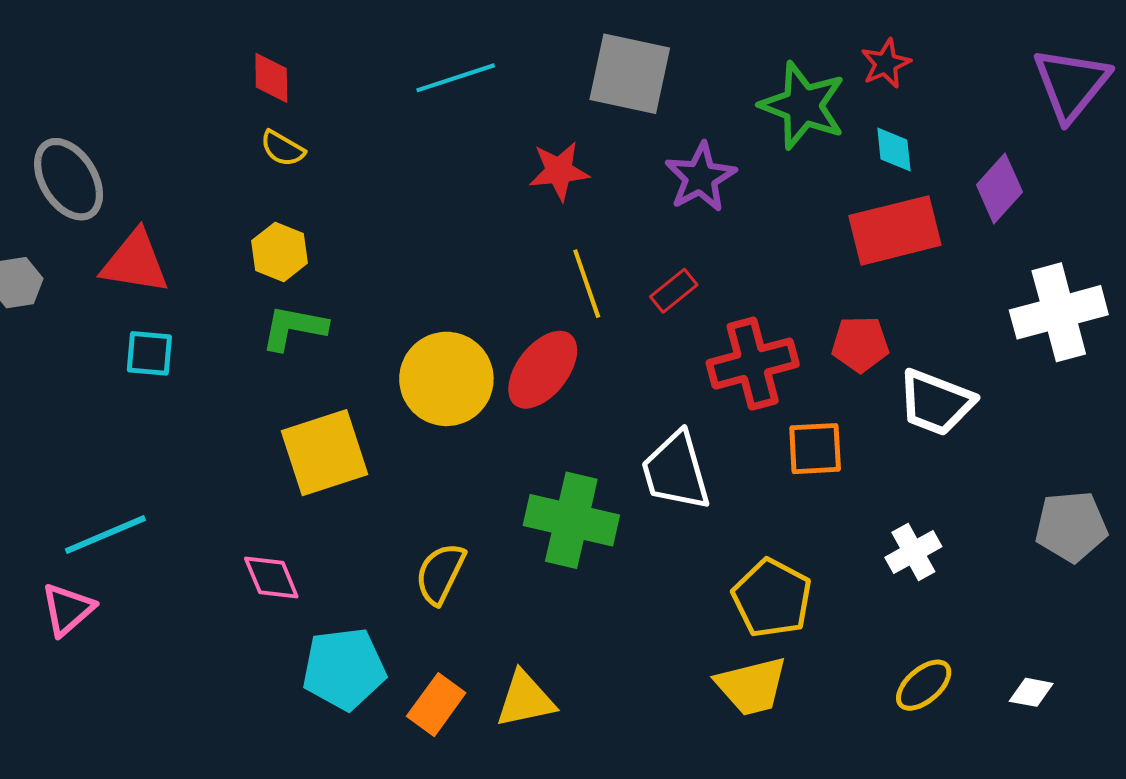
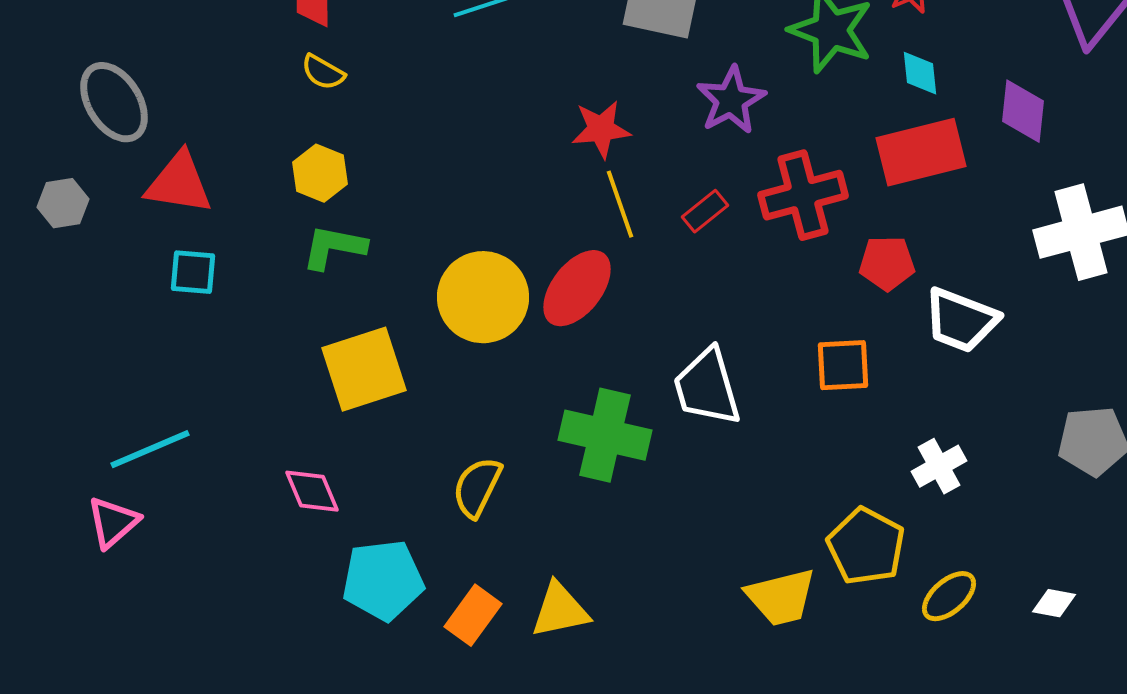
red star: (559, 171) -> (601, 129), moved
purple diamond: (999, 188) -> (1023, 111), turned -36
red cross: (753, 364) -> (803, 195), moved
yellow pentagon: (772, 598) -> (866, 546), moved

